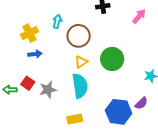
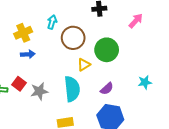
green circle: (112, 59) -> (107, 50), moved
yellow triangle: (81, 62) -> (84, 65), moved
purple semicircle: (141, 103) -> (107, 89), moved

